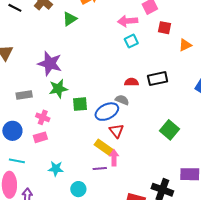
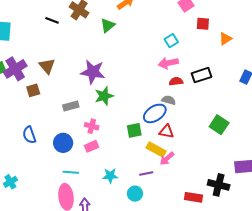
pink arrow: (128, 21) -> (168, 63), moved
green square: (80, 104) -> (134, 130), moved
red triangle: (117, 131) -> (166, 131), turned -35
pink arrow: (114, 158) -> (167, 159), turned -126
purple line: (100, 168) -> (146, 173), moved

